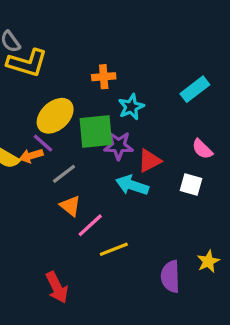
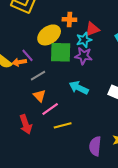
yellow ellipse: (55, 116) -> (49, 35), moved
purple star: (119, 146) -> (84, 56), moved
red triangle: (149, 161) -> (92, 29), moved
red arrow: (57, 287) -> (26, 124), moved

